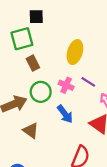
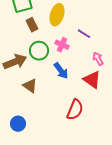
yellow ellipse: (75, 52) -> (57, 15), moved
purple line: (88, 82) -> (84, 34), moved

